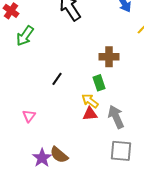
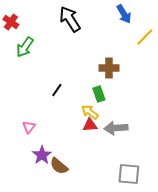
gray arrow: (116, 117) -> (116, 128), turned -70
gray square: (121, 151) -> (129, 174), moved
purple star: (42, 158) -> (42, 155), moved

